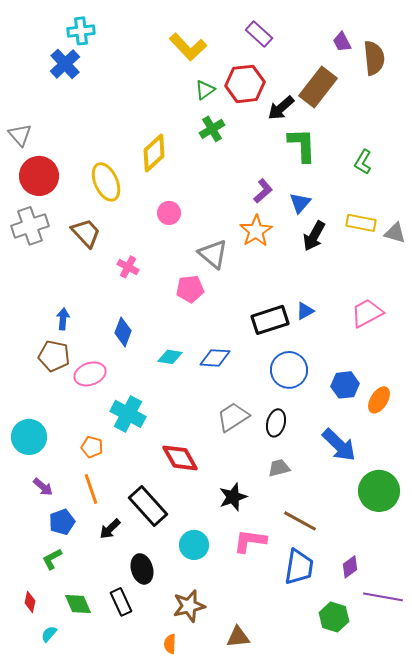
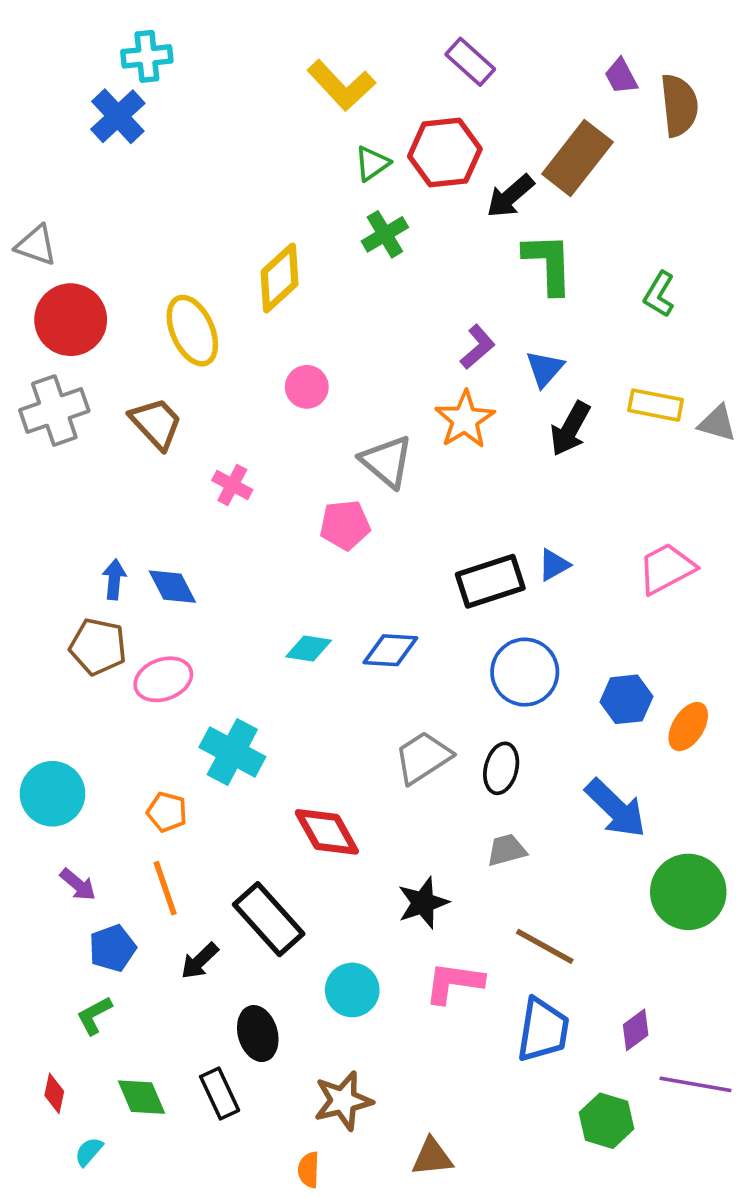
gray triangle: (20, 135) -> (36, 245), turned -30
blue diamond: (123, 332) -> (172, 587), moved, turned -48

